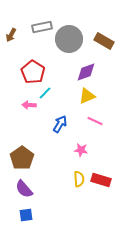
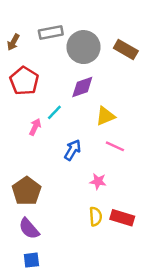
red pentagon: (33, 72) -> (24, 81), moved
purple diamond: (86, 72) -> (82, 87), moved
pink arrow: (29, 105) -> (35, 127), turned 112

